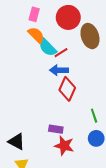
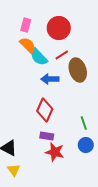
brown ellipse: (90, 36) -> (78, 70), moved
red line: (61, 53) -> (62, 55), moved
red diamond: (67, 89) -> (45, 110), moved

